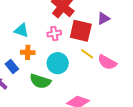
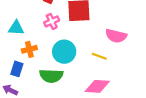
yellow line: (87, 54) -> (99, 56), moved
blue rectangle: (12, 67) -> (17, 69), turned 72

